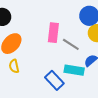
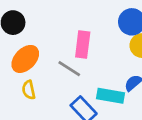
gray line: (71, 44) -> (69, 69), moved

